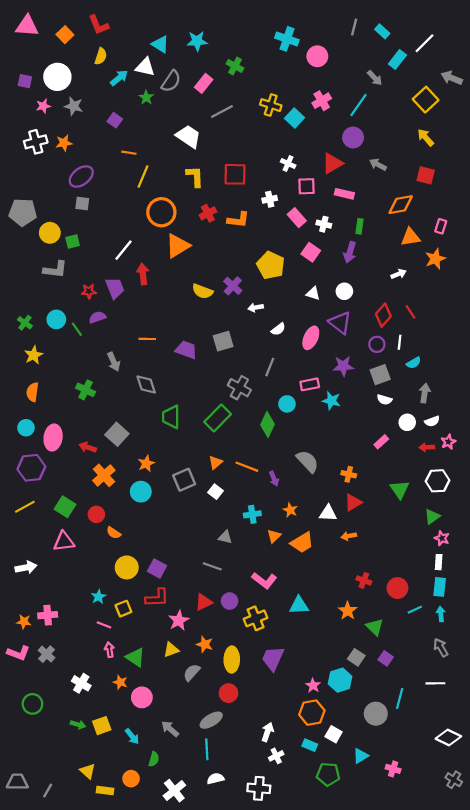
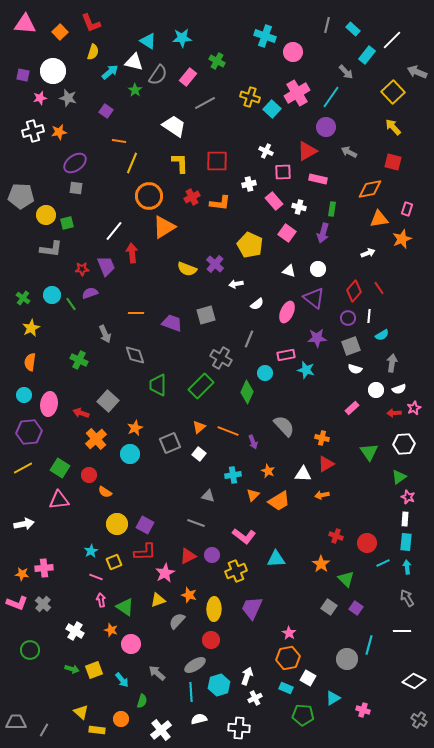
pink cross: (322, 101) -> (297, 93), size x1.4
cyan hexagon: (340, 680) -> (219, 685), moved

